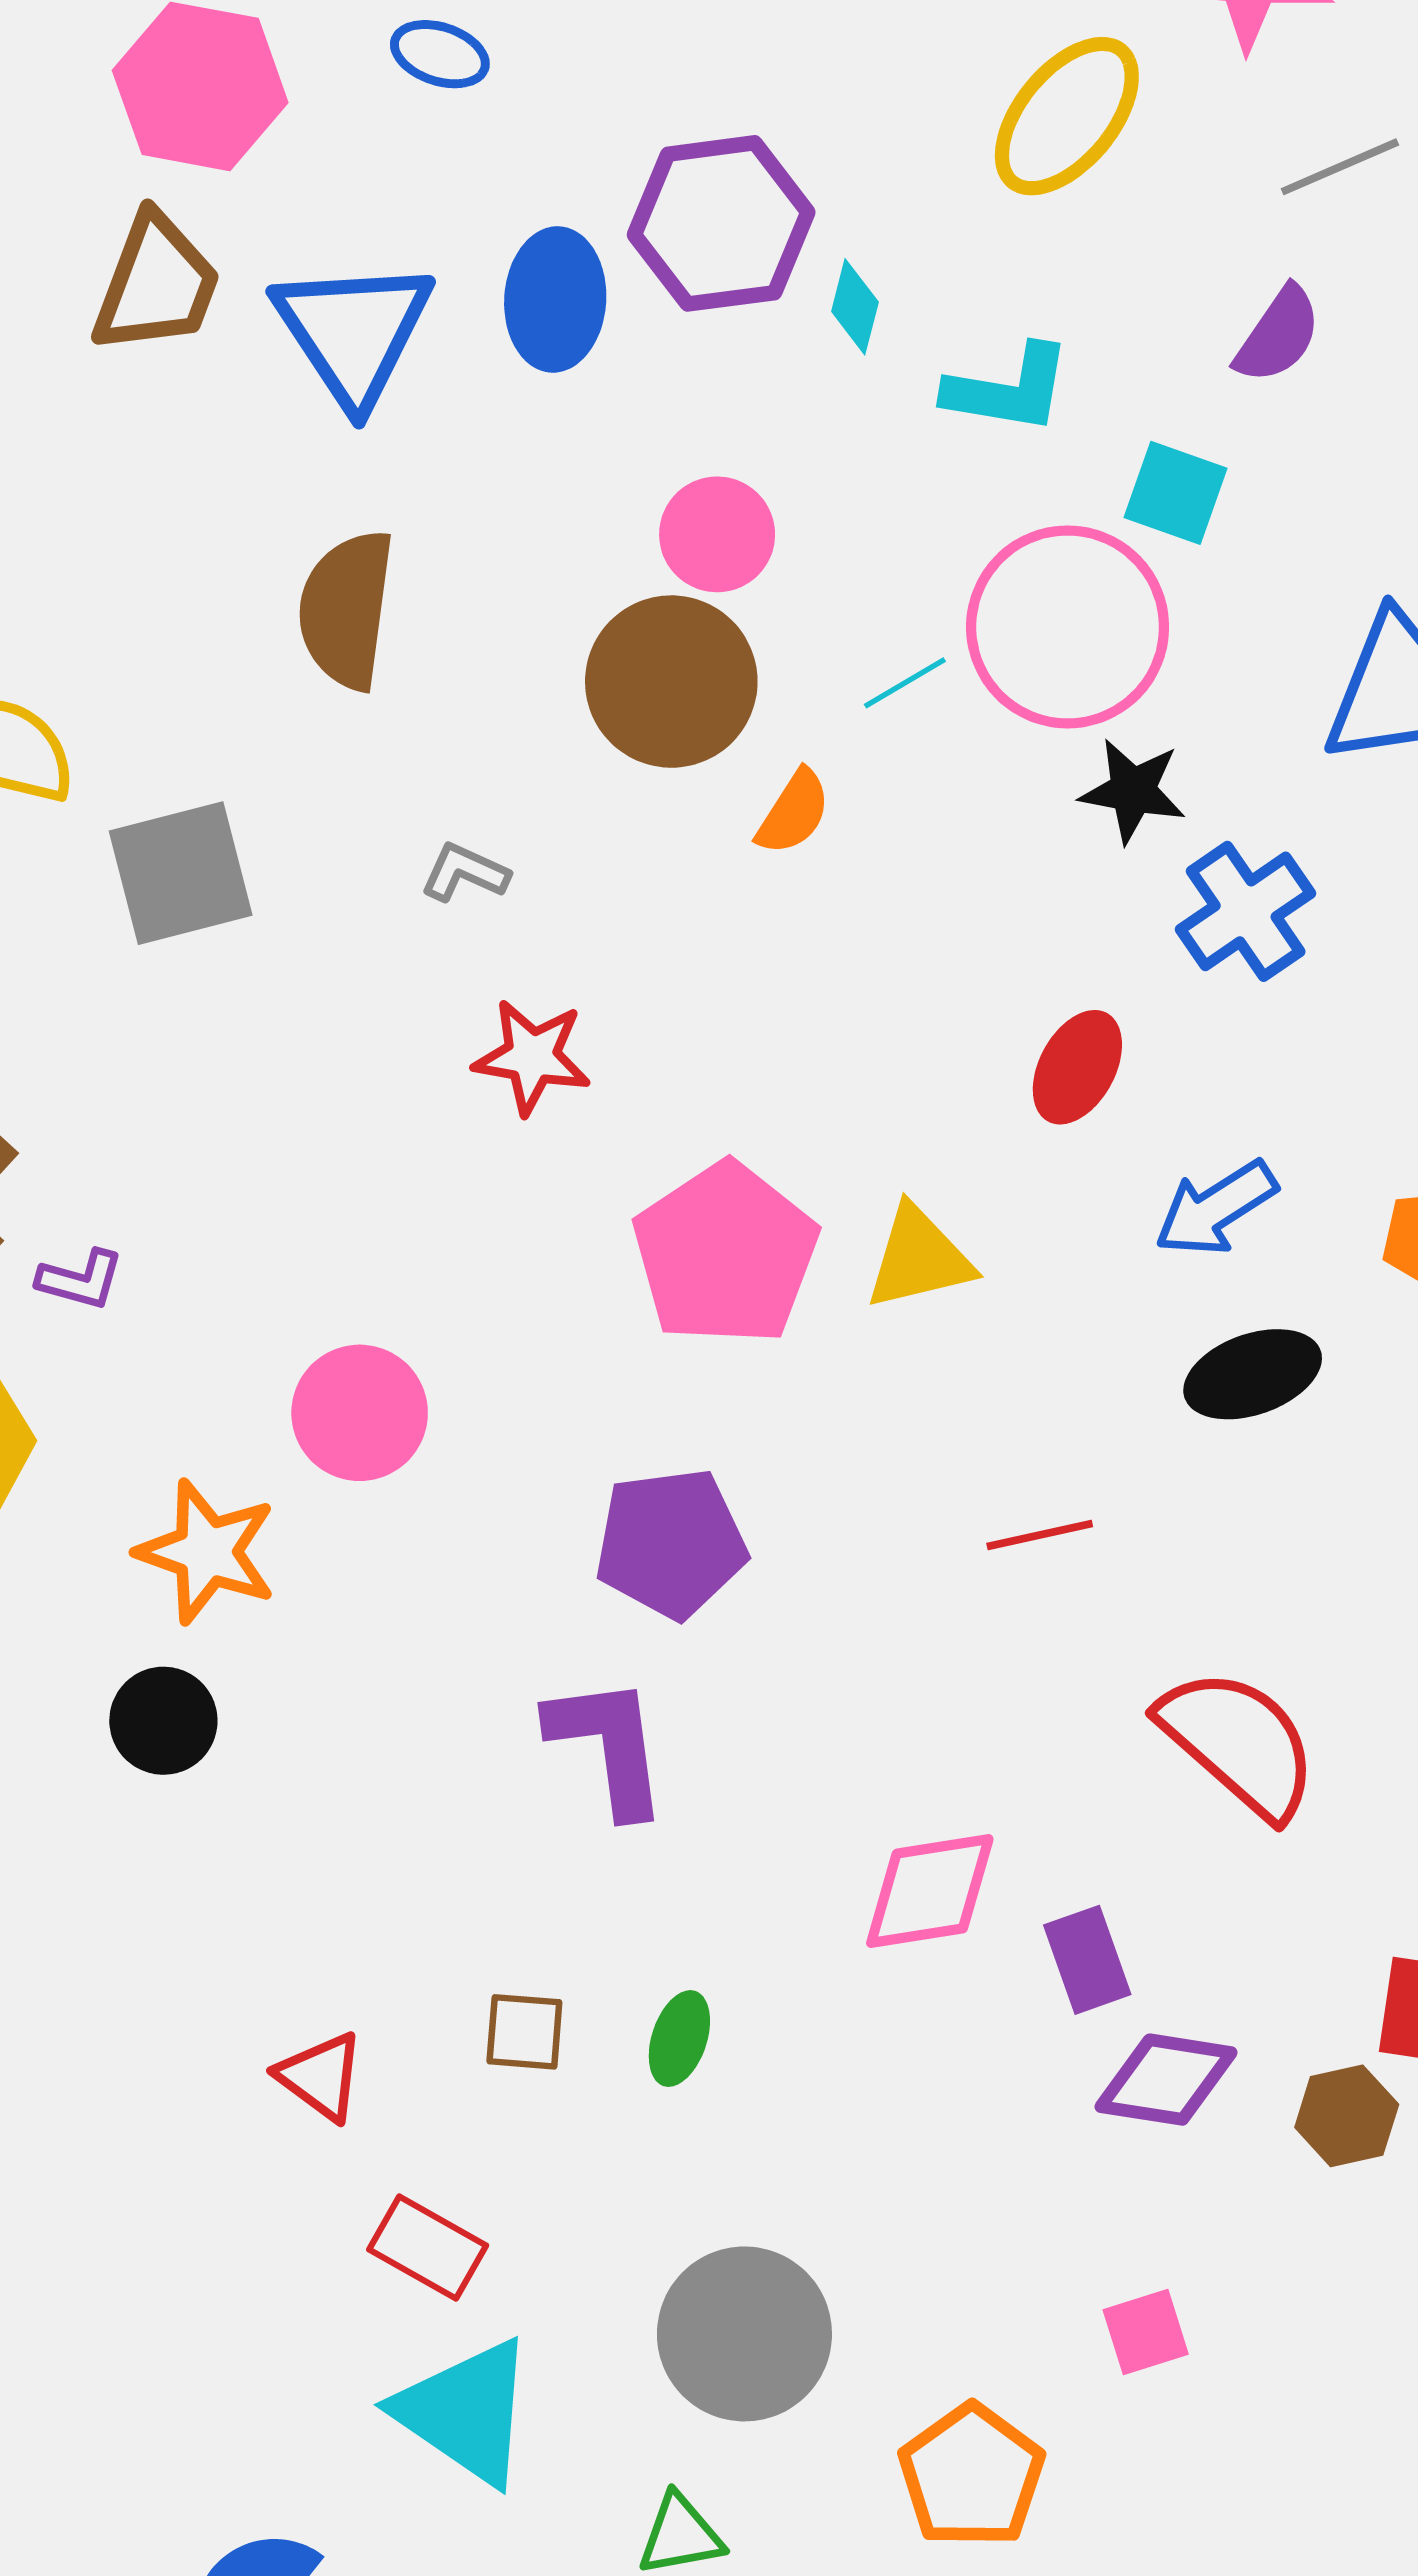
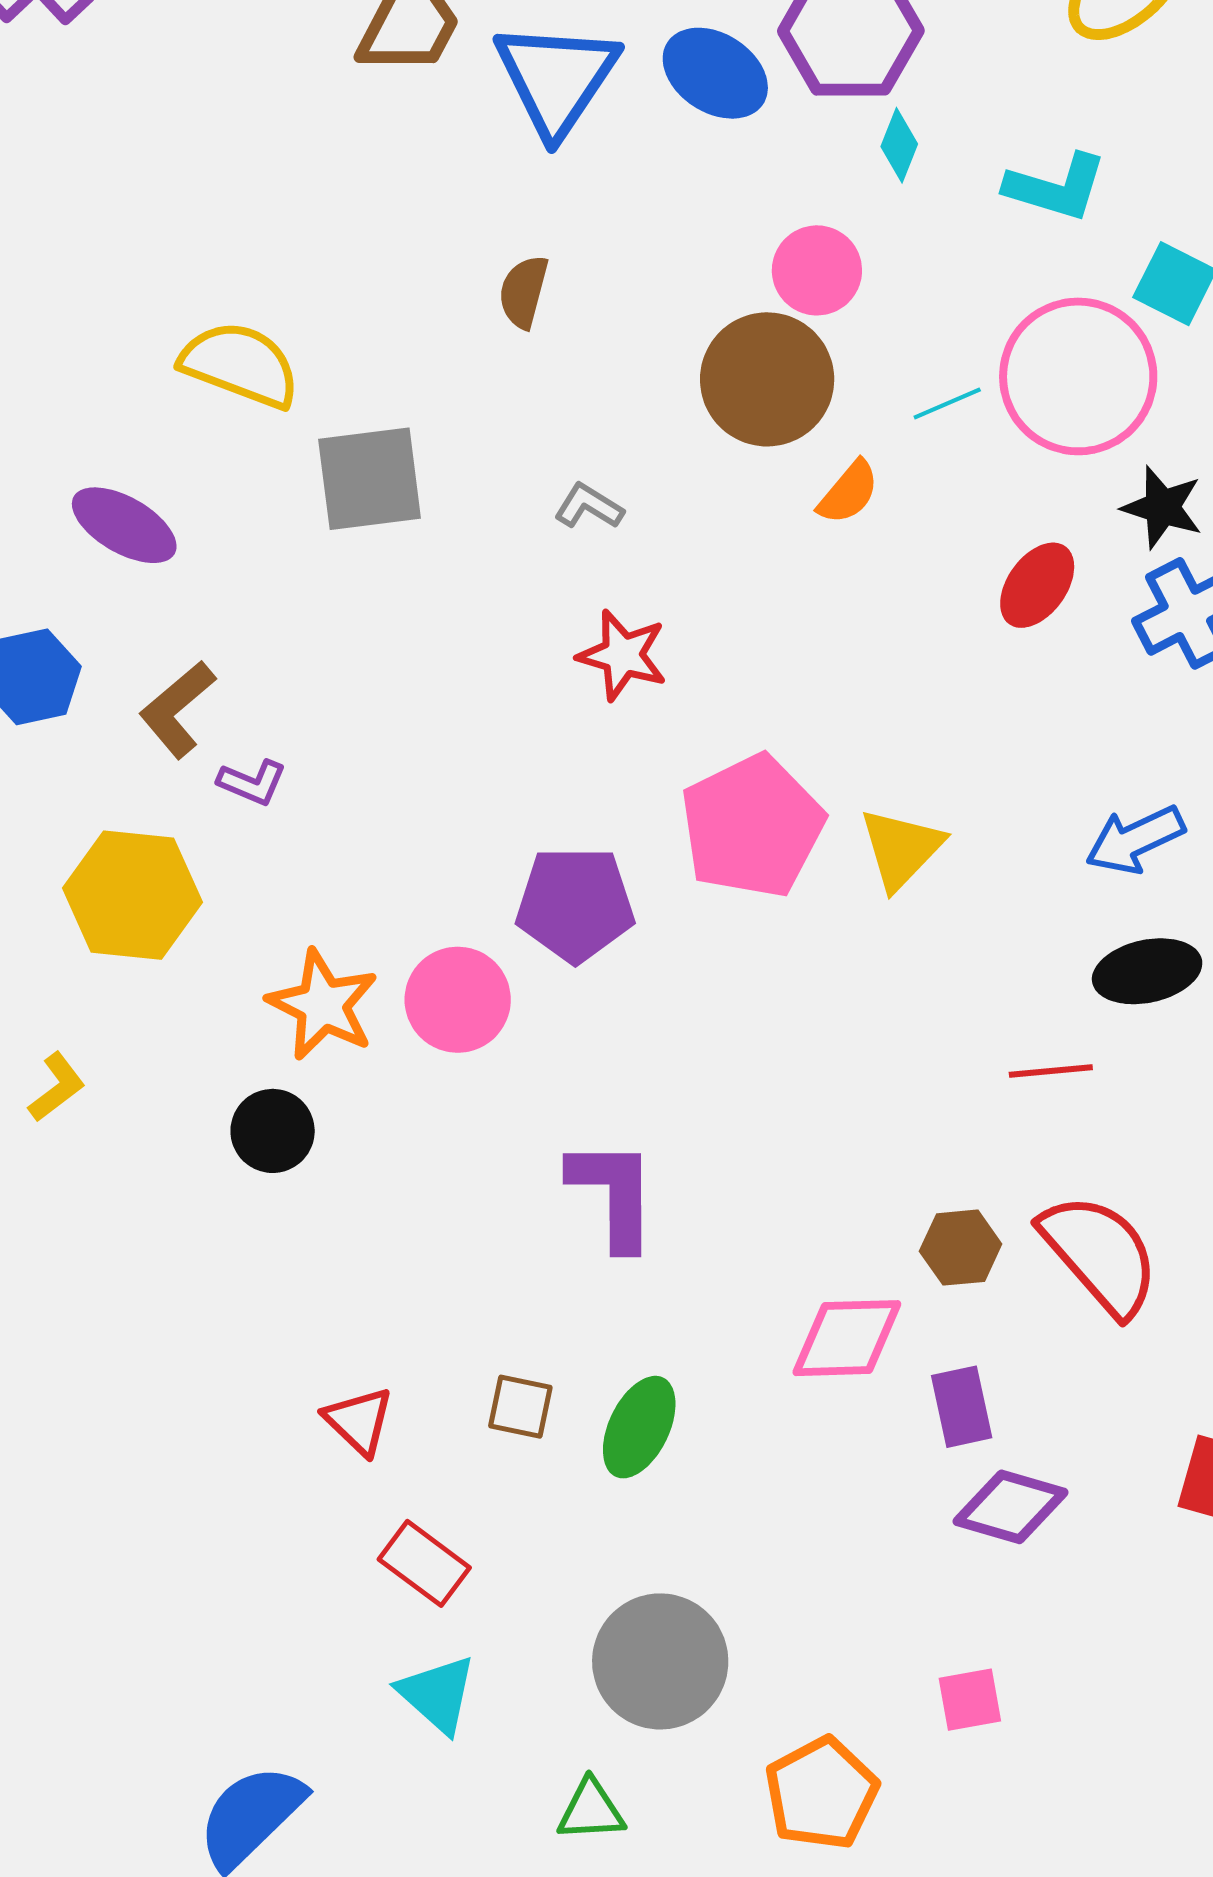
blue ellipse: (555, 299) -> (715, 73), turned -68
cyan diamond: (855, 307) -> (899, 145), moved
brown semicircle: (346, 609) -> (524, 292), size x0.6
black star: (1133, 791) -> (1162, 507), moved
red ellipse: (1077, 1067) -> (1037, 585), moved
yellow triangle: (919, 1258) -> (901, 849), turned -40
pink circle: (360, 1413) -> (458, 1000), moved
red line: (1040, 1535) -> (1051, 1071), moved
purple pentagon: (671, 1543) -> (575, 904), moved
green ellipse: (679, 2039) -> (639, 1427), size x1.4
brown hexagon: (1347, 2116) -> (961, 1248), moved
cyan triangle: (466, 2412) -> (437, 1694), size x0.7

